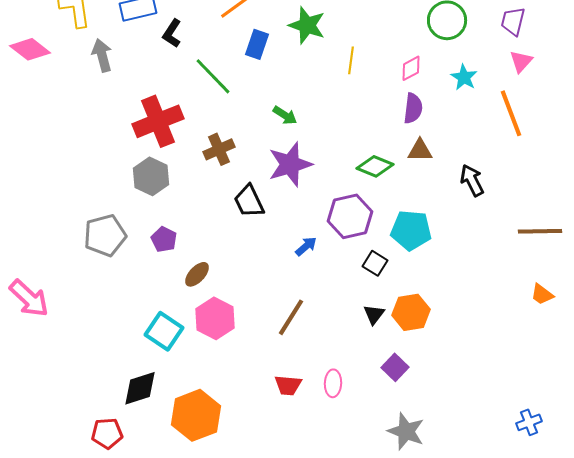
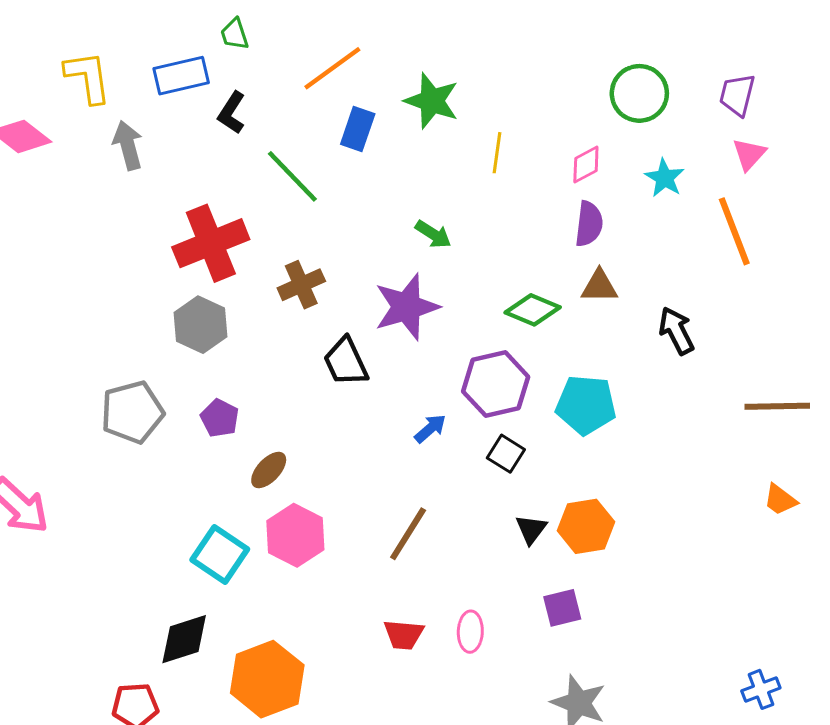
green arrow: (285, 115) -> (433, 234), moved
black square: (375, 263) -> (506, 454), moved
purple square: (395, 367) -> (562, 608), turned 32

